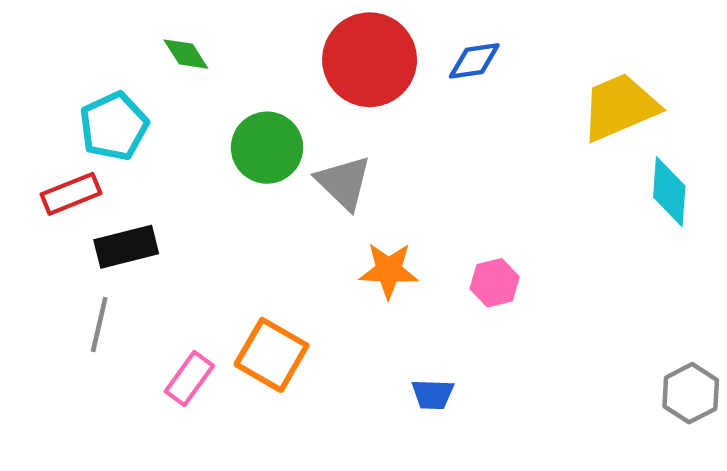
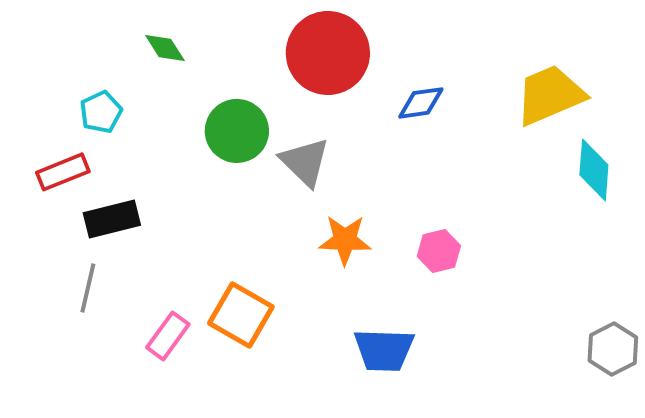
blue diamond: (474, 61) -> (421, 103), moved
cyan pentagon: (114, 126) -> (101, 112), size x0.7
blue trapezoid: (433, 394) -> (384, 350), size x1.6

